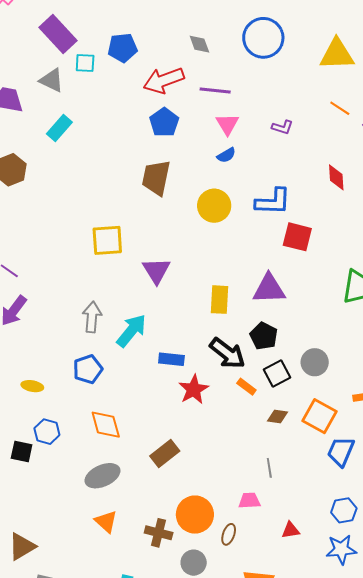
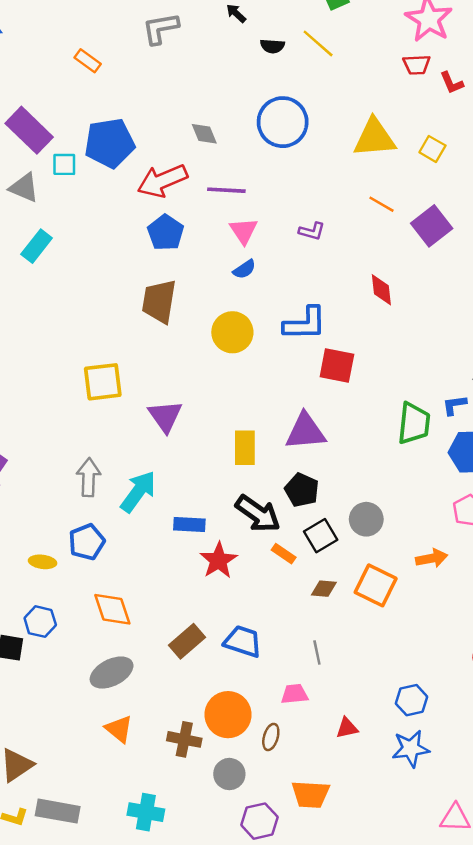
blue pentagon: (123, 48) -> (110, 143), size x1.4
yellow ellipse: (32, 386) -> (43, 562), moved
blue trapezoid: (341, 451) -> (243, 641), moved, turned 88

